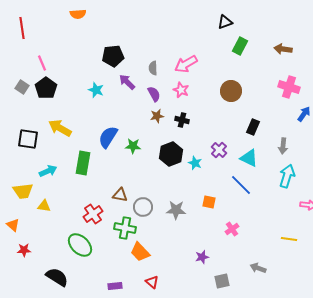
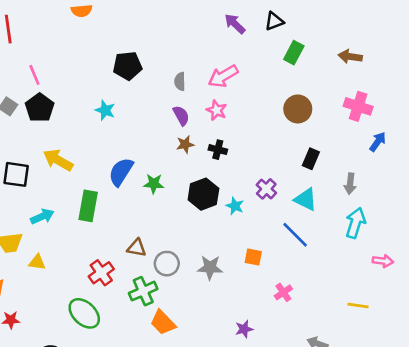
purple arrow: (127, 82) -> (235, 24), moved
brown circle: (231, 91) -> (298, 109), moved
green cross: (125, 228) -> (143, 291), turned -35

